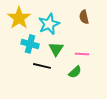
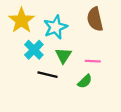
brown semicircle: (84, 17) -> (95, 19), size x1.5
cyan cross: (30, 44) -> (34, 50), turned 30

